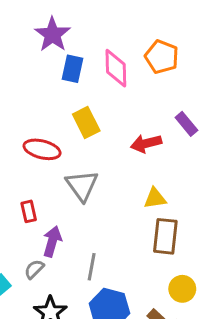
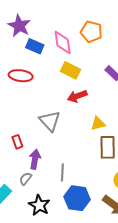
blue rectangle: (73, 69) -> (35, 46), turned -72
yellow rectangle: (86, 122) -> (70, 70), moved, turned -30
red arrow: (146, 143) -> (77, 96), moved
red ellipse: (42, 149) -> (21, 76), moved

